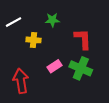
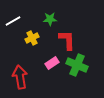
red L-shape: (83, 39) -> (67, 40), moved
yellow cross: (33, 40) -> (32, 38), turned -32

